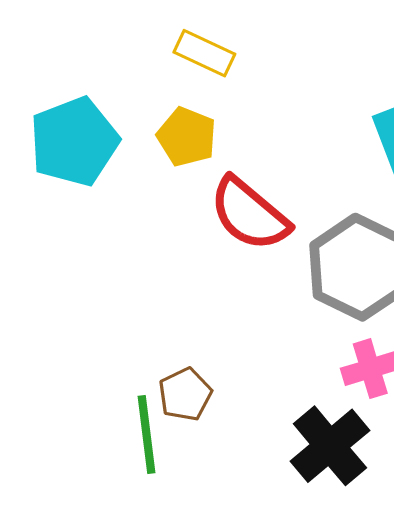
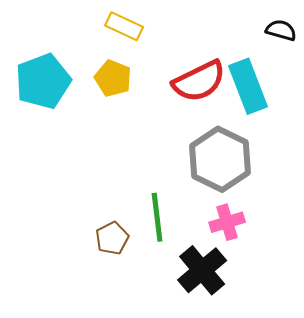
red semicircle: (249, 214) -> (199, 81), moved, turned -66
green line: (146, 435) -> (157, 217), moved

